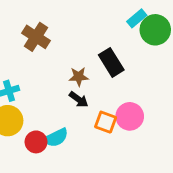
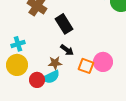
black rectangle: (111, 62) -> (64, 24), moved
brown star: (79, 77) -> (55, 63), moved

